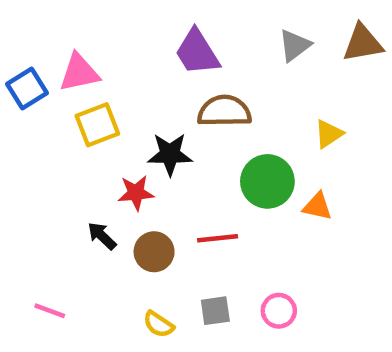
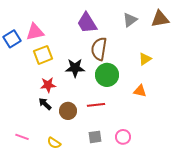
brown semicircle: (224, 111) -> (99, 49), turned -80
green circle: (267, 181) -> (107, 75), moved
red star: (136, 193) -> (48, 85), moved
yellow semicircle: (159, 324) -> (54, 143), moved

